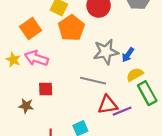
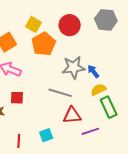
blue arrow: (128, 55) -> (93, 71), turned 104
purple line: (122, 111) -> (90, 131), moved

